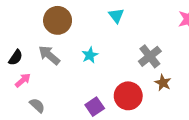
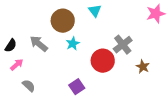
brown circle: (58, 20) -> (63, 21), moved
brown star: (163, 83) -> (143, 67), moved
red circle: (128, 96) -> (103, 61), moved

